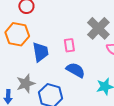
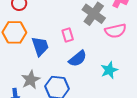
blue semicircle: (76, 70) -> (78, 59), turned 120

